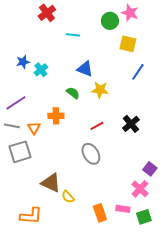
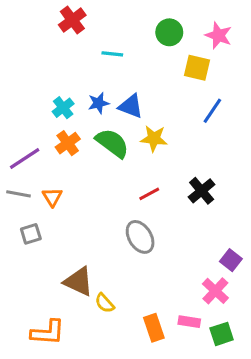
pink star: (130, 13) -> (219, 35), moved
blue star: (23, 62) -> (98, 103), moved
green semicircle: (73, 93) -> (112, 143), size x1.6
orange cross: (56, 116) -> (68, 143), moved, turned -35
gray square: (20, 152) -> (31, 234), size x0.6

